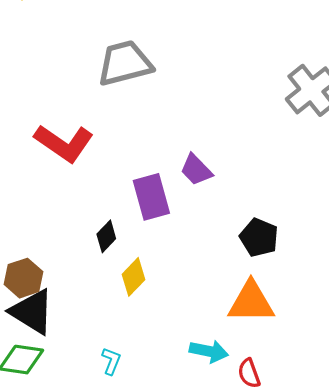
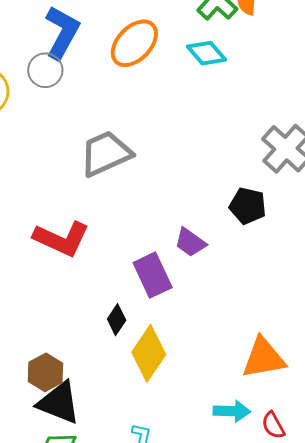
black pentagon: (259, 238) -> (248, 206), moved
yellow diamond: (133, 277) -> (149, 353), size x1.5

